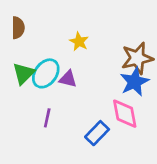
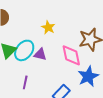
blue star: (134, 82) -> (88, 76), moved
pink diamond: (125, 114) -> (71, 55), moved

